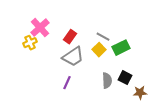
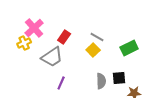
green rectangle: (121, 48) -> (129, 48), moved
gray trapezoid: (73, 57) -> (52, 57), moved
black square: (125, 78) -> (119, 78), turned -32

